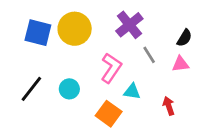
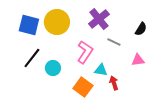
gray line: (149, 55) -> (114, 42), turned -32
pink triangle: (180, 64) -> (138, 60), moved
black line: (31, 89) -> (32, 58), moved
red arrow: (169, 106) -> (114, 83), moved

